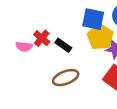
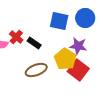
yellow pentagon: (100, 37) -> (65, 59), moved

